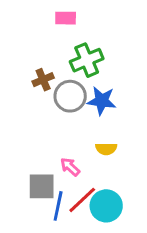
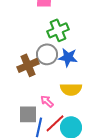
brown cross: (43, 80) -> (28, 65), moved, size x1.5
yellow semicircle: (106, 149) -> (71, 89), size x1.5

